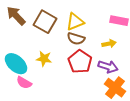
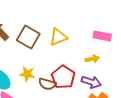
brown semicircle: (76, 39) -> (47, 84), moved

